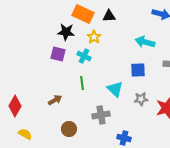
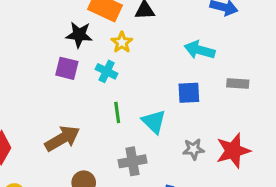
green line: (82, 83) -> (117, 113), moved
gray star: (141, 99) -> (194, 149), moved
brown arrow: (55, 100) -> (62, 138), size x1.6

